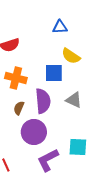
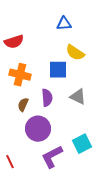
purple semicircle: (43, 101) -> (47, 98), size x0.7
cyan square: (78, 147) -> (82, 144), turned -30

